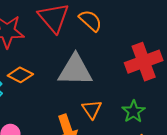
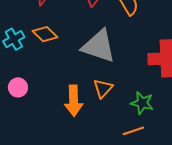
green star: (133, 112) -> (142, 103), turned 30

